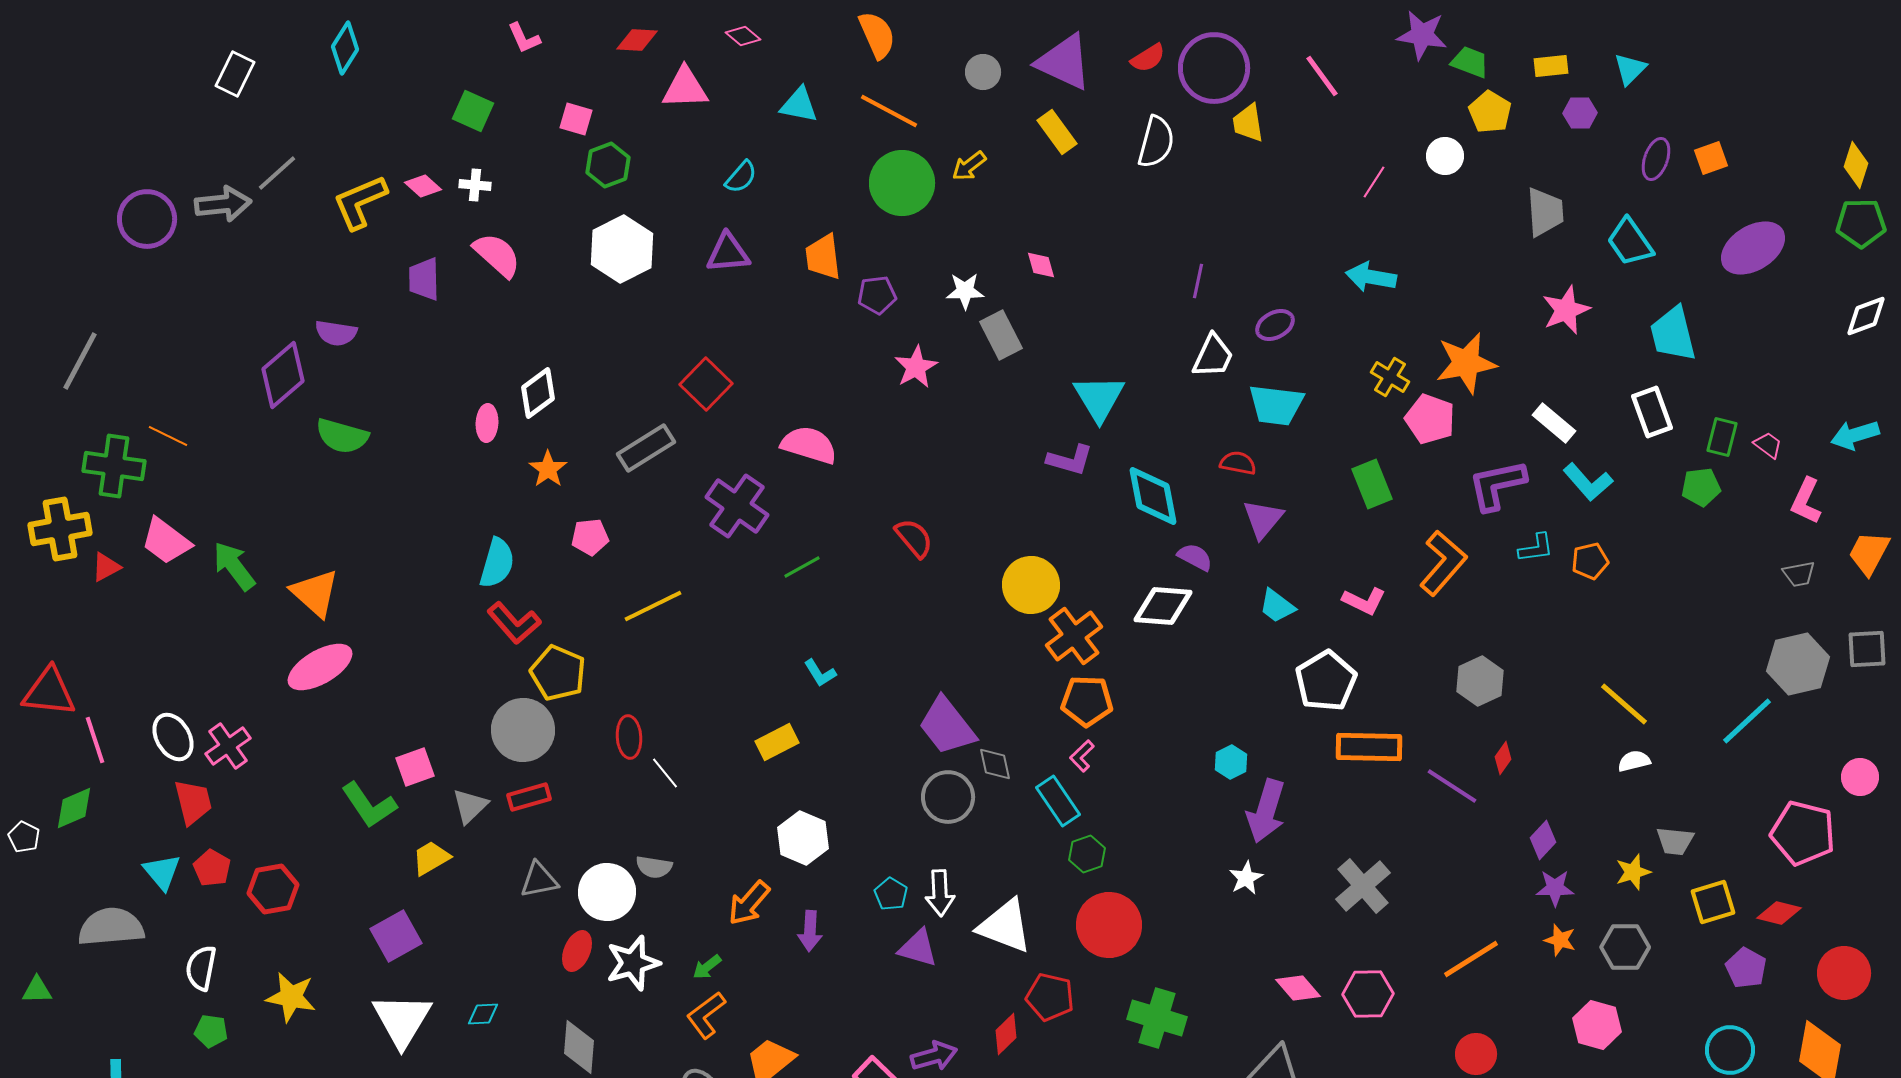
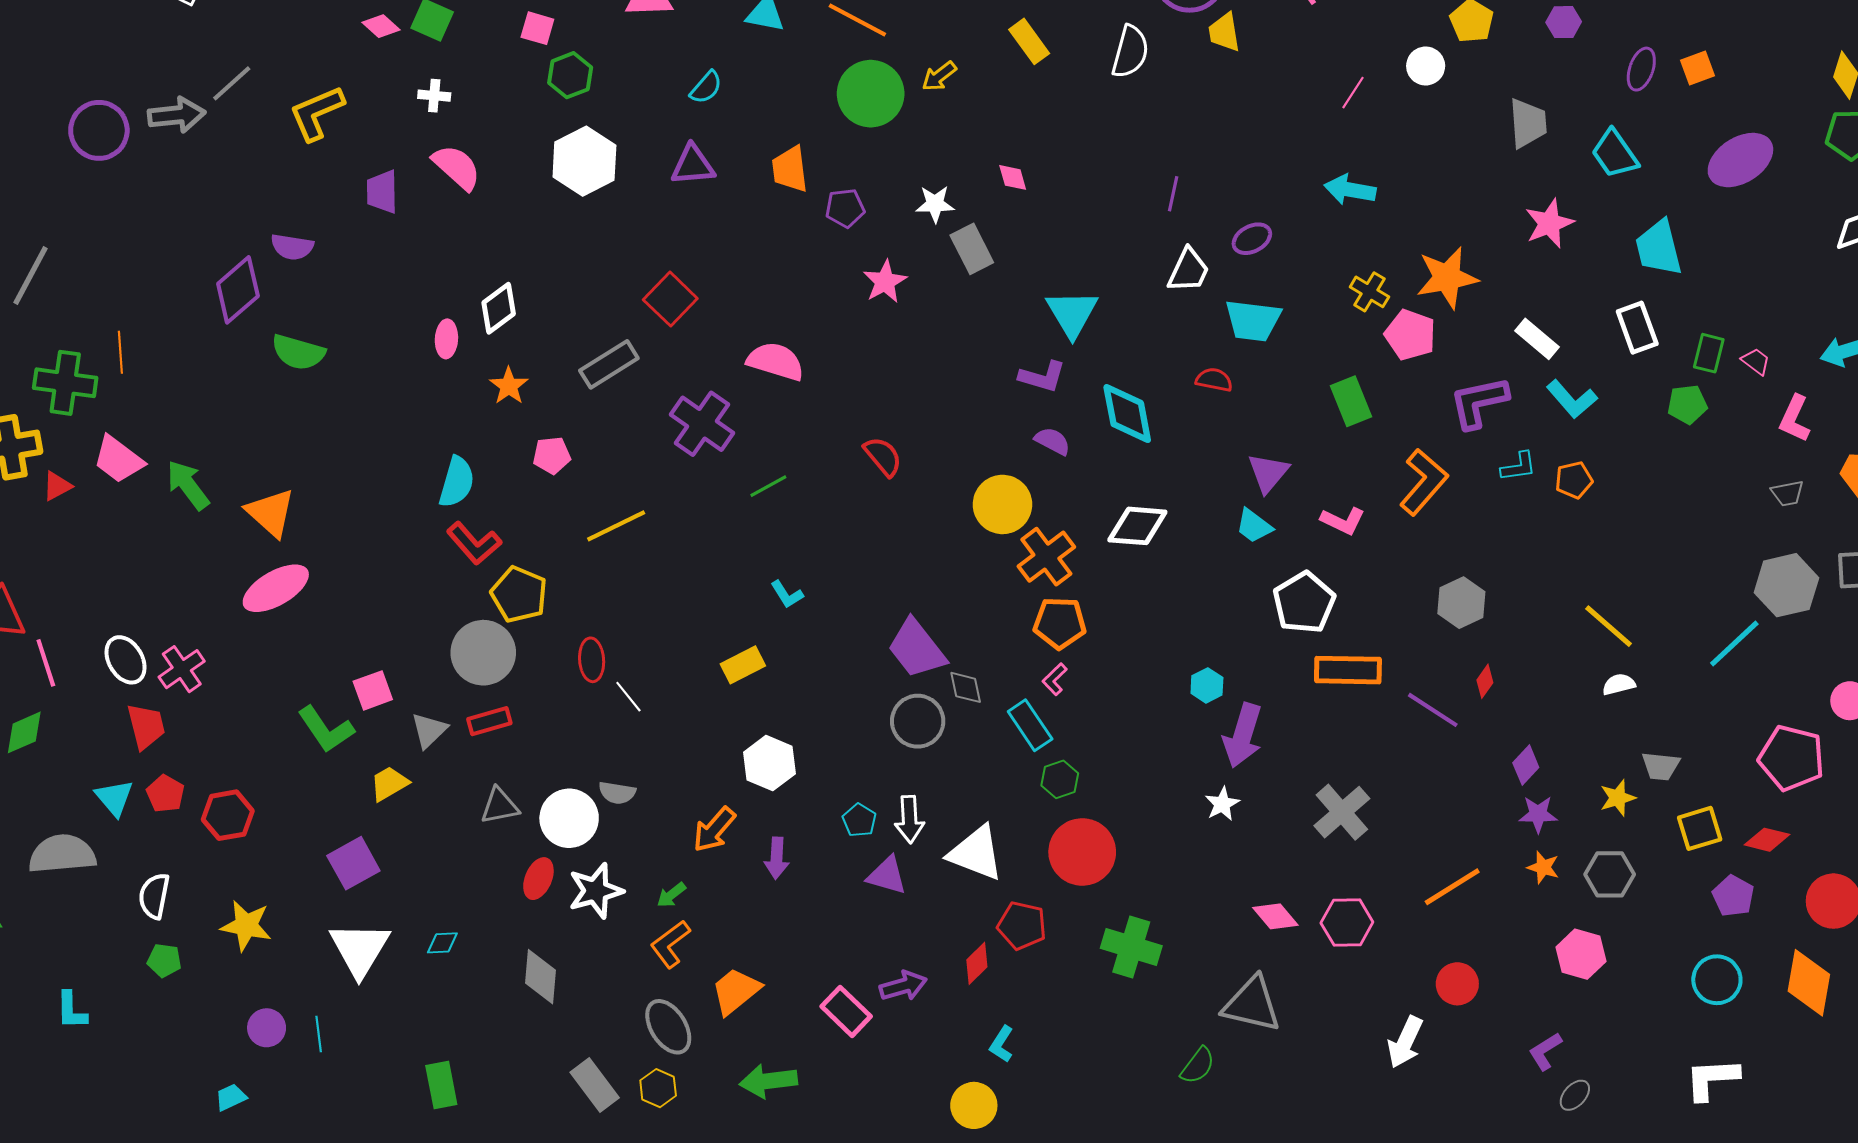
pink diamond: (423, 186) -> (381, 26), moved
orange line: (168, 436) -> (120, 352), turned 60
purple triangle: (1263, 519) -> (1268, 473), moved
purple semicircle: (1195, 557) -> (1053, 441), moved

